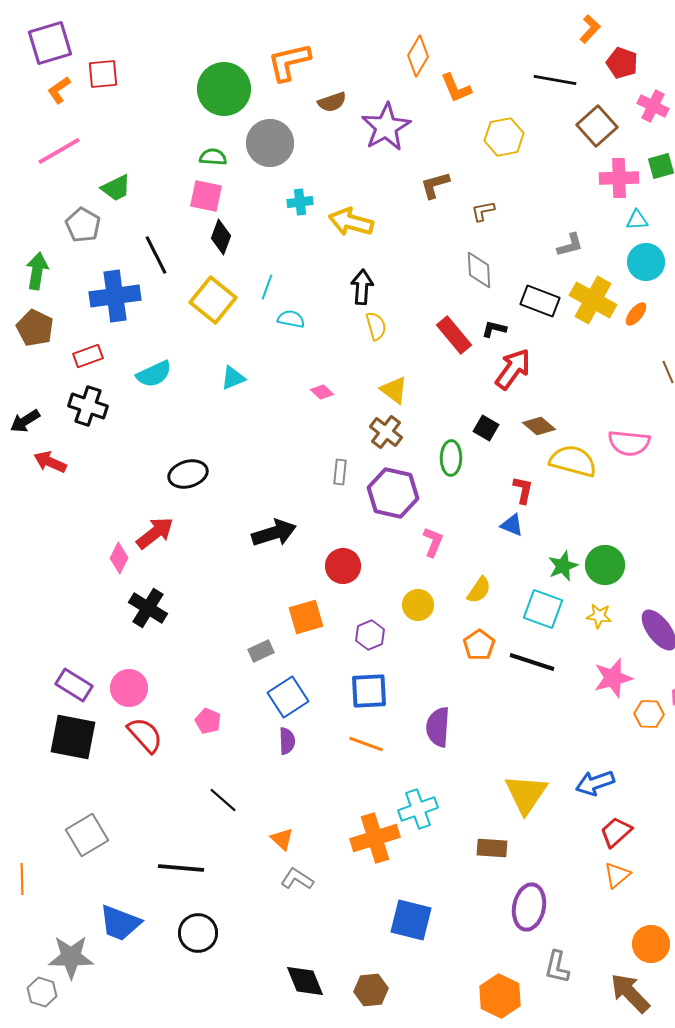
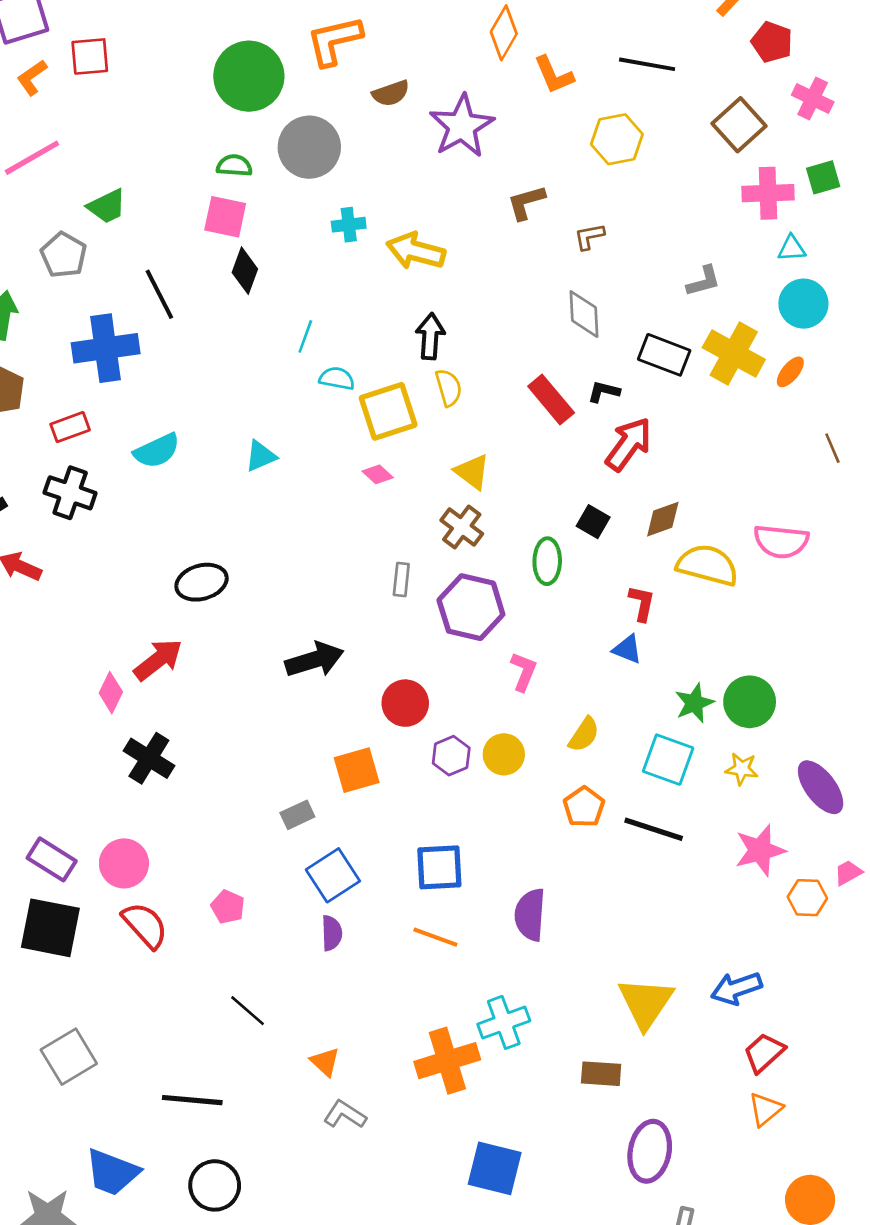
black line: (555, 80) -> (647, 64), moved
yellow square: (213, 300) -> (388, 411), moved, turned 33
brown diamond: (539, 426) -> (663, 519), turned -60
purple hexagon: (370, 635) -> (451, 756), moved

